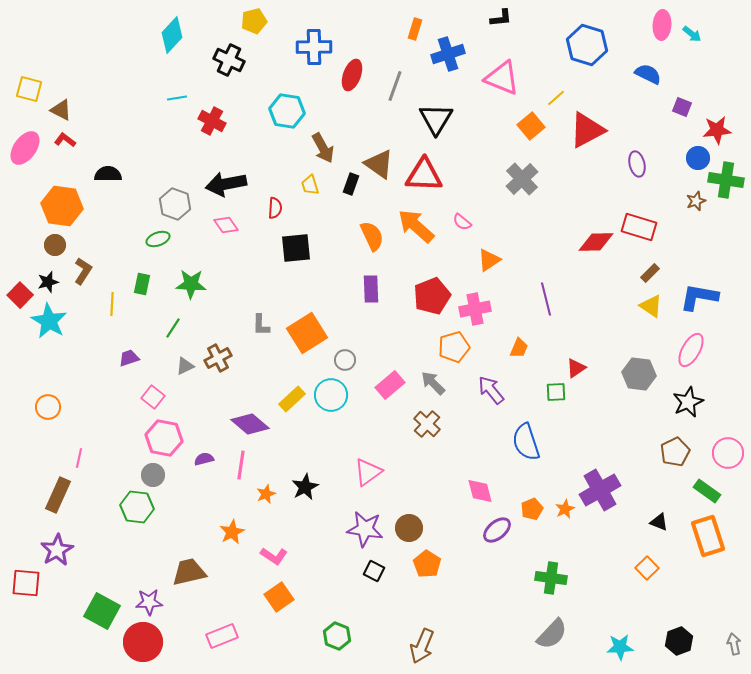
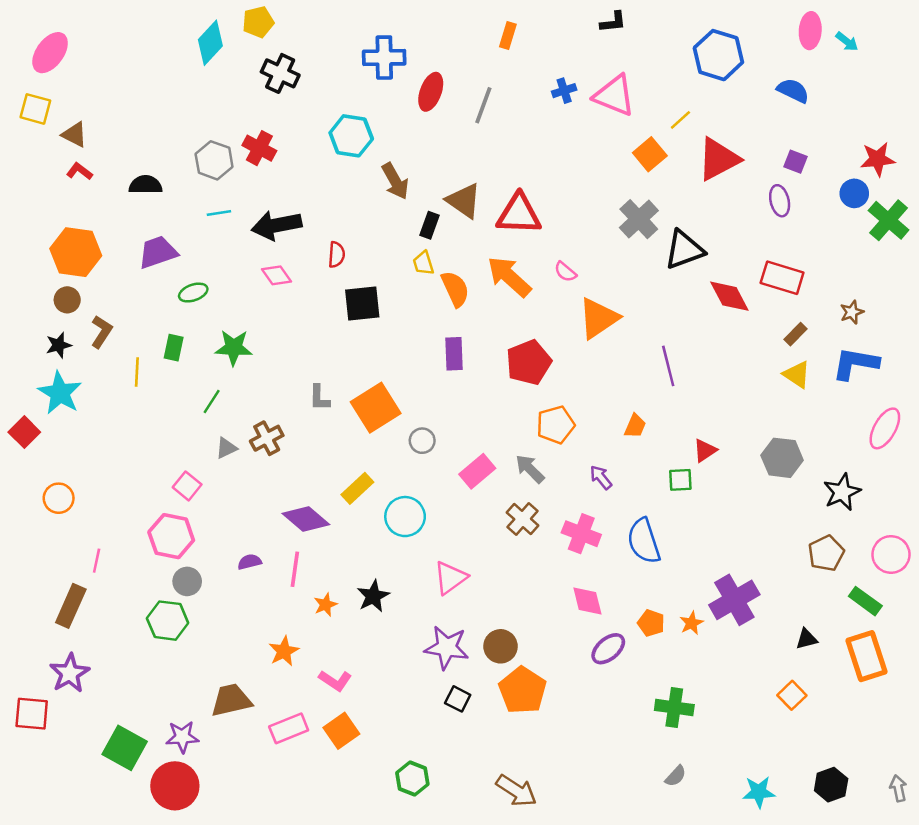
yellow pentagon: (254, 21) -> (258, 22), moved
blue cross: (448, 54) -> (564, 91), moved, size x0.6
cyan line: (177, 98) -> (219, 213), moved
purple square: (682, 107) -> (796, 162), moved
black triangle: (436, 119) -> (684, 250), moved, turned 39
pink ellipse: (25, 148) -> (50, 53), moved
black semicircle: (108, 174) -> (146, 185), moved
green cross: (726, 180) -> (889, 220), turned 32
yellow trapezoid: (310, 185) -> (423, 263), moved
brown star: (696, 201) -> (852, 312), moved
gray hexagon: (175, 204) -> (214, 160), moved
red diamond: (596, 242) -> (729, 296), turned 63
orange triangle: (489, 260) -> (598, 318), size x1.5
red square: (20, 295) -> (24, 432), moved
pink cross: (475, 309) -> (581, 534), moved, turned 32
pink ellipse: (691, 350) -> (885, 428), moved
purple trapezoid: (129, 358) -> (158, 252), moved, size x1.6
purple arrow: (491, 390) -> (601, 477), size x0.7
cyan circle: (331, 395) -> (405, 517), moved
pink hexagon: (164, 438) -> (171, 536), moved
orange pentagon: (532, 509) -> (651, 623), turned -30
black triangle: (659, 522) -> (807, 639), turned -36
orange pentagon: (427, 564) -> (523, 690), size x1.4
gray semicircle: (552, 634) -> (676, 776), size x0.6
pink rectangle: (222, 636) -> (289, 728), moved
brown arrow: (422, 646) -> (516, 791), turned -80

